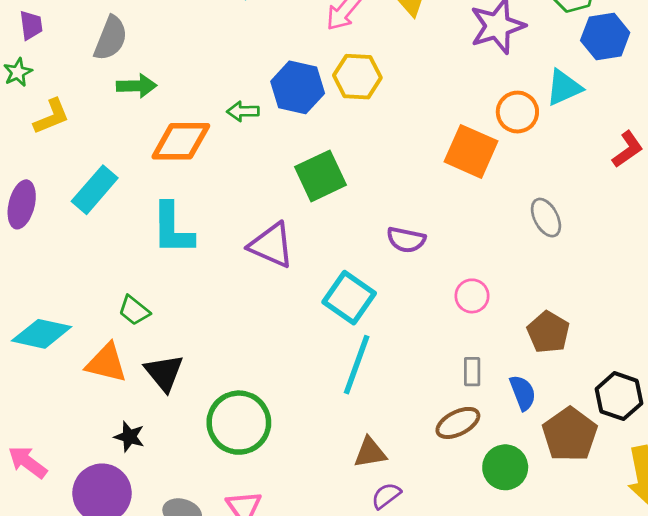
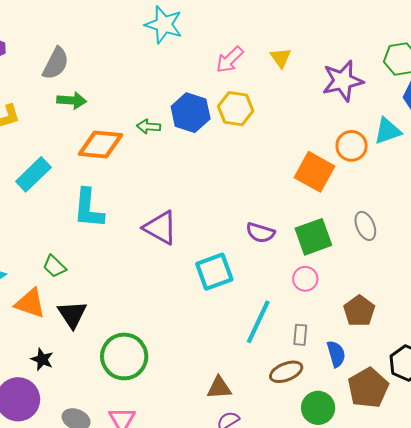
green square: (321, 176) -> (313, 237), moved
cyan square: (349, 298) -> (214, 272), turned 30
cyan line: (357, 365) -> (258, 322), moved

